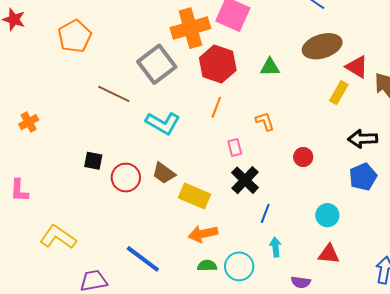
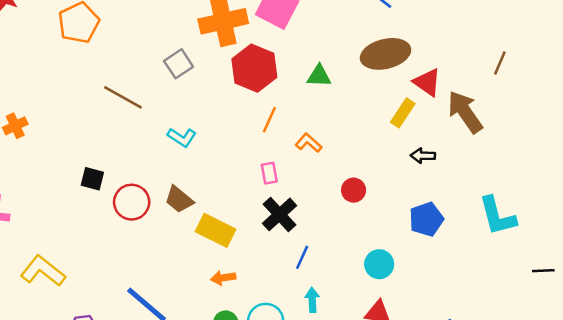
gray square: (157, 64) -> (179, 64), size x0.6
orange line: (216, 107) -> (269, 120), moved
orange L-shape: (265, 121) -> (309, 143), turned -35
cyan L-shape: (163, 123) -> (182, 137), size x0.7
black arrow: (363, 139) -> (423, 156), moved, size x0.7
orange arrow: (203, 234) -> (223, 278), size x0.7

